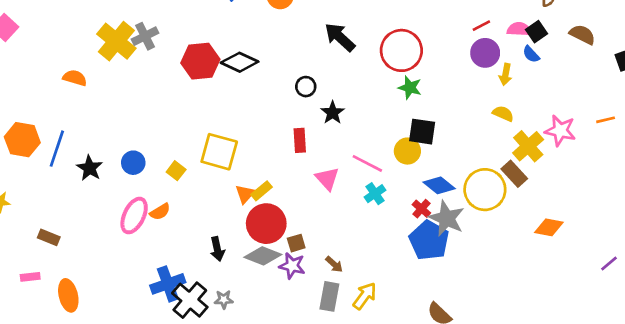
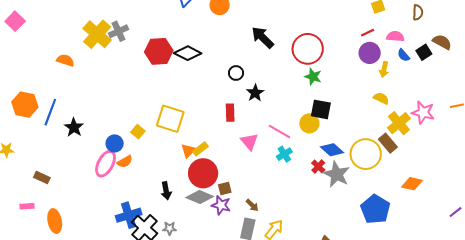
black square: (537, 32) -> (424, 52), moved
blue circle: (133, 163) -> (115, 143), moved
blue pentagon: (429, 240) -> (375, 209), moved

